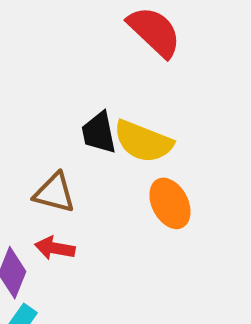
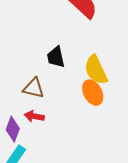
yellow semicircle: (143, 141) -> (96, 70), moved, turned 44

